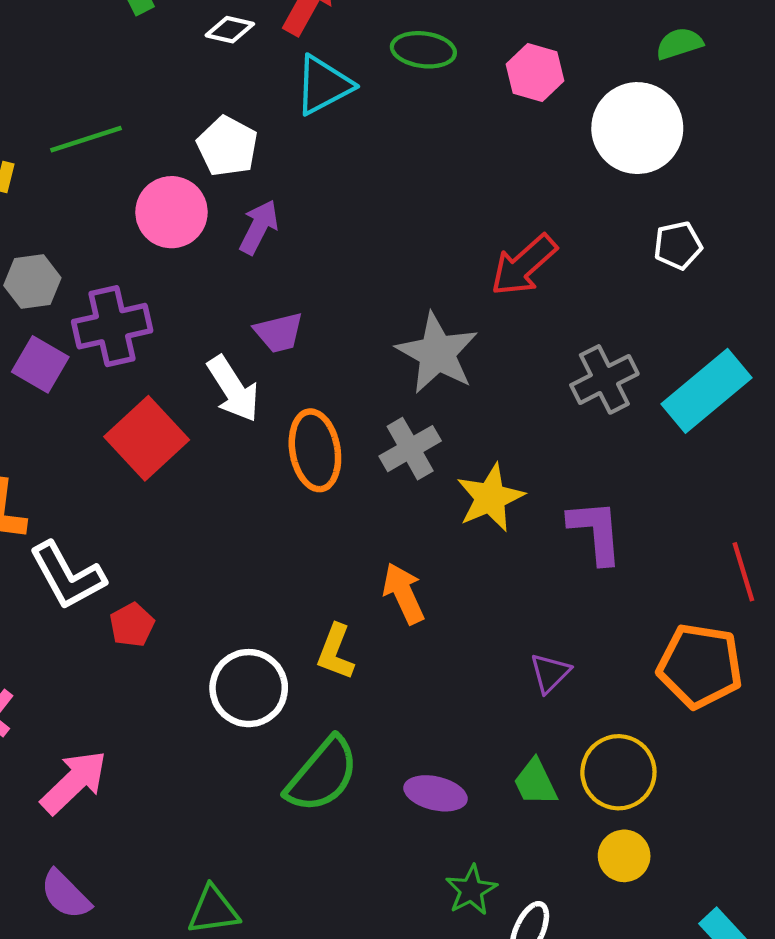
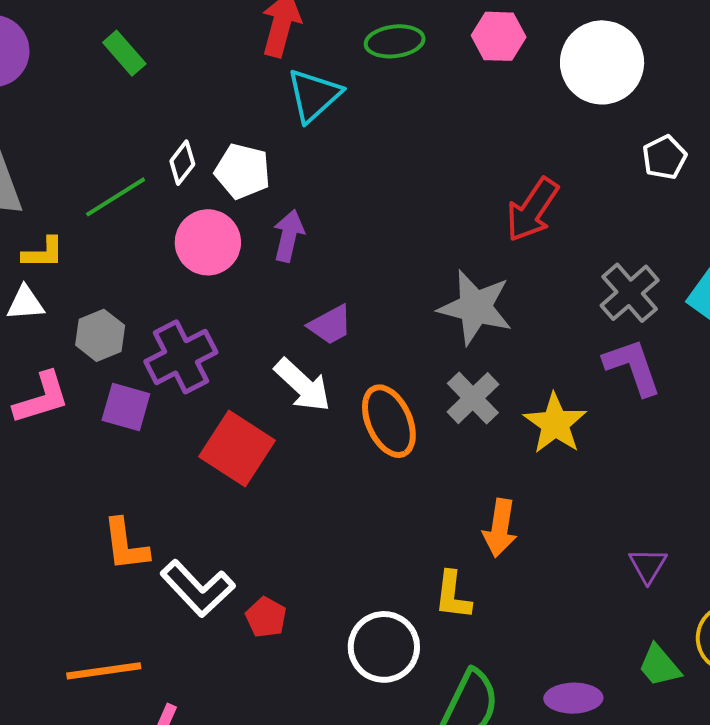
white diamond: (230, 30) -> (182, 163), moved, turned -51
purple L-shape: (596, 532) -> (633, 367), moved
orange arrow: (404, 593) -> (500, 528), turned -132

